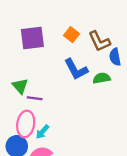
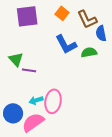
pink ellipse: (26, 124) -> (53, 101), moved
cyan arrow: (42, 132) -> (36, 100), turned 32

